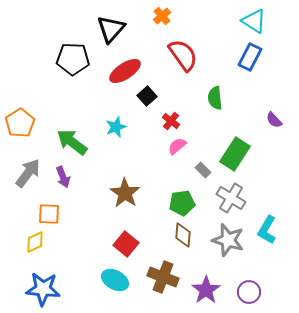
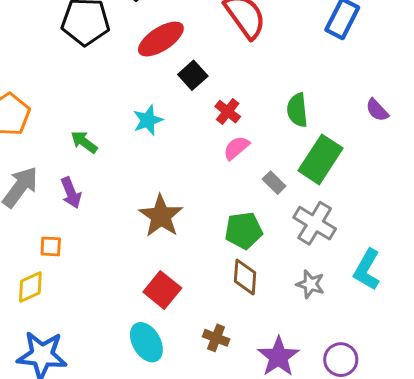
green semicircle: (215, 98) -> (297, 110), moved
green arrow: (72, 142) -> (84, 142), size x0.6
orange square: (49, 214) -> (51, 246), size x0.7
gray star: (228, 240) -> (310, 284), size x0.6
brown cross: (163, 277) -> (216, 338), size x0.6
cyan ellipse: (115, 280) -> (146, 342), turned 32

